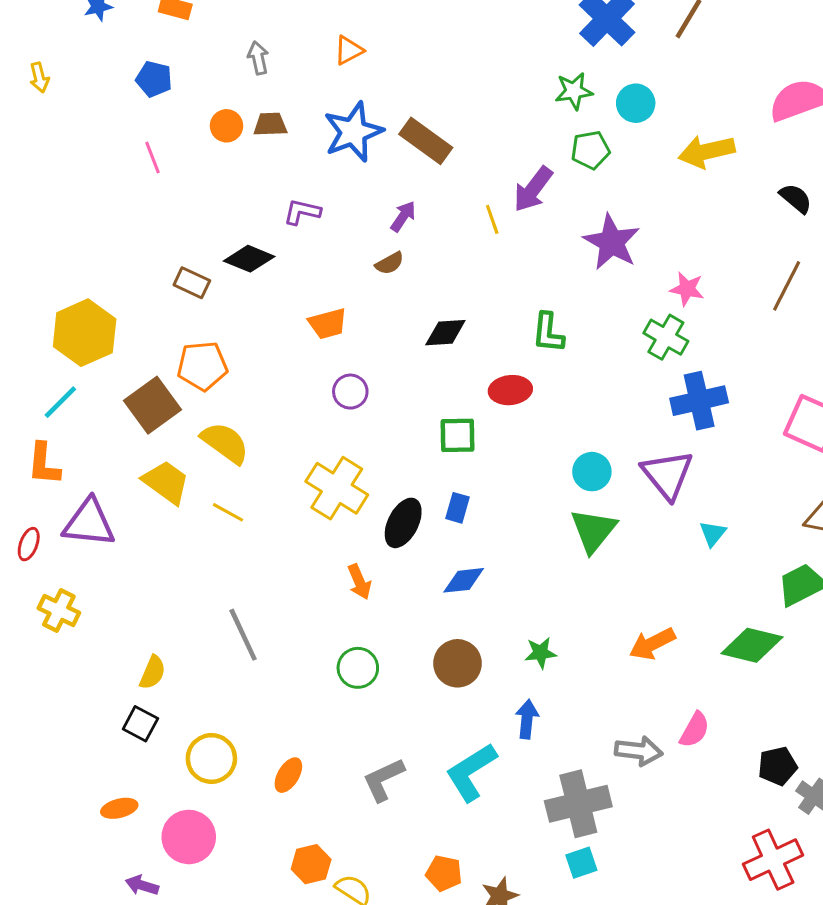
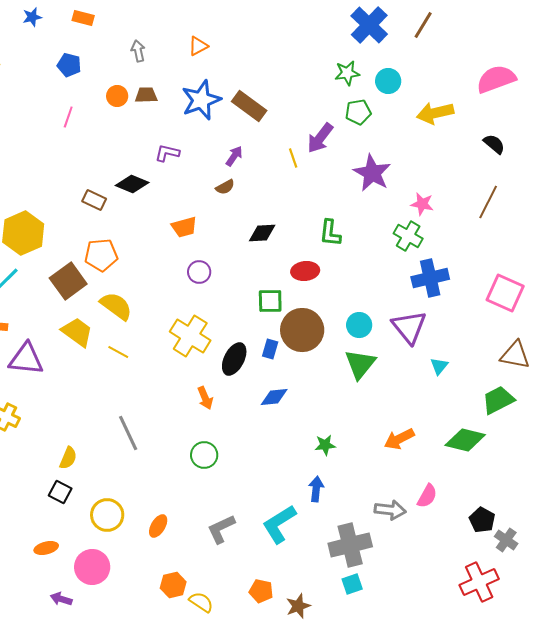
pink line: (153, 158) -> (68, 117), turned 40
brown circle: (458, 663) -> (302, 330), moved, size x1.4
black pentagon: (778, 766) -> (482, 520), turned -30

